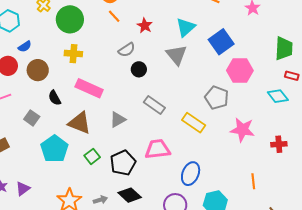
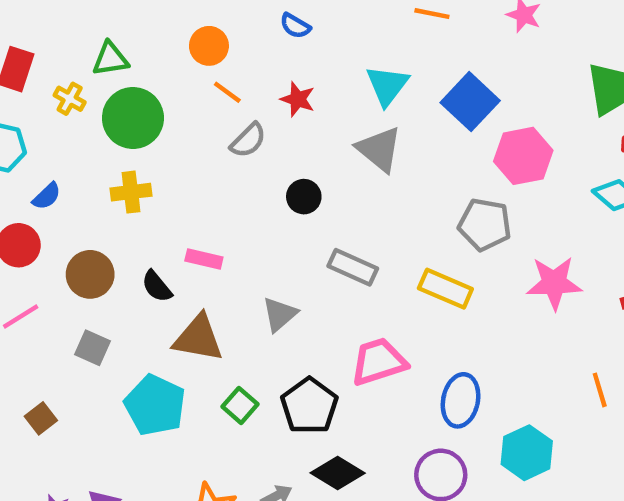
gray semicircle: (127, 50) -> (248, 140), moved
yellow cross: (73, 54) -> (131, 192), moved
brown circle: (38, 70) -> (90, 274), moved
pink rectangle: (89, 88) -> (204, 259), size x0.6
black semicircle: (55, 98) -> (157, 286), moved

